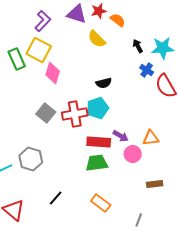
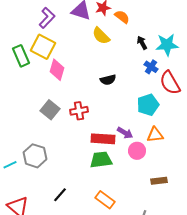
cyan pentagon: (98, 108) -> (148, 105), moved
red cross: (75, 114) -> (79, 111), size x0.7

